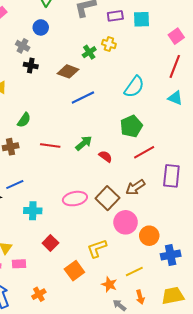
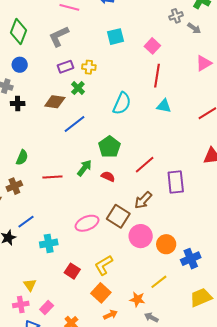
purple rectangle: (115, 16) -> (66, 67), moved
green cross: (89, 52) -> (78, 88), moved
green pentagon: (131, 126) -> (109, 147), moved
yellow L-shape: (97, 248) -> (104, 265), moved
pink rectangle: (19, 264) -> (47, 307), moved, turned -32
orange arrow: (140, 297) -> (110, 315), moved, turned -88

